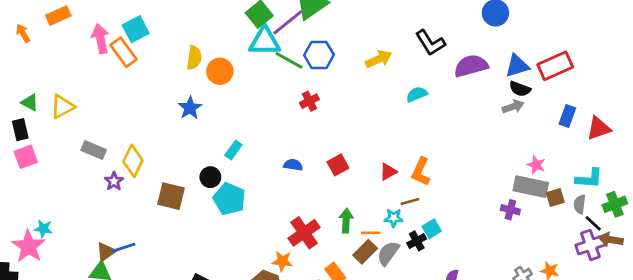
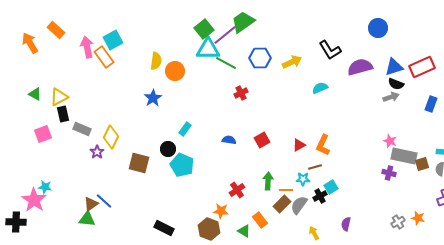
orange rectangle: (58, 16) -> (56, 30), turned 66
orange arrow: (23, 33) -> (30, 43), size x1.5
blue hexagon: (319, 55) -> (260, 58), moved
black rectangle: (20, 130) -> (63, 114), moved
pink square: (26, 157) -> (43, 134), moved
pink star: (536, 165) -> (390, 141), moved
red cross: (304, 233) -> (237, 190), size x0.7
blue line: (123, 248) -> (104, 201), turned 60

